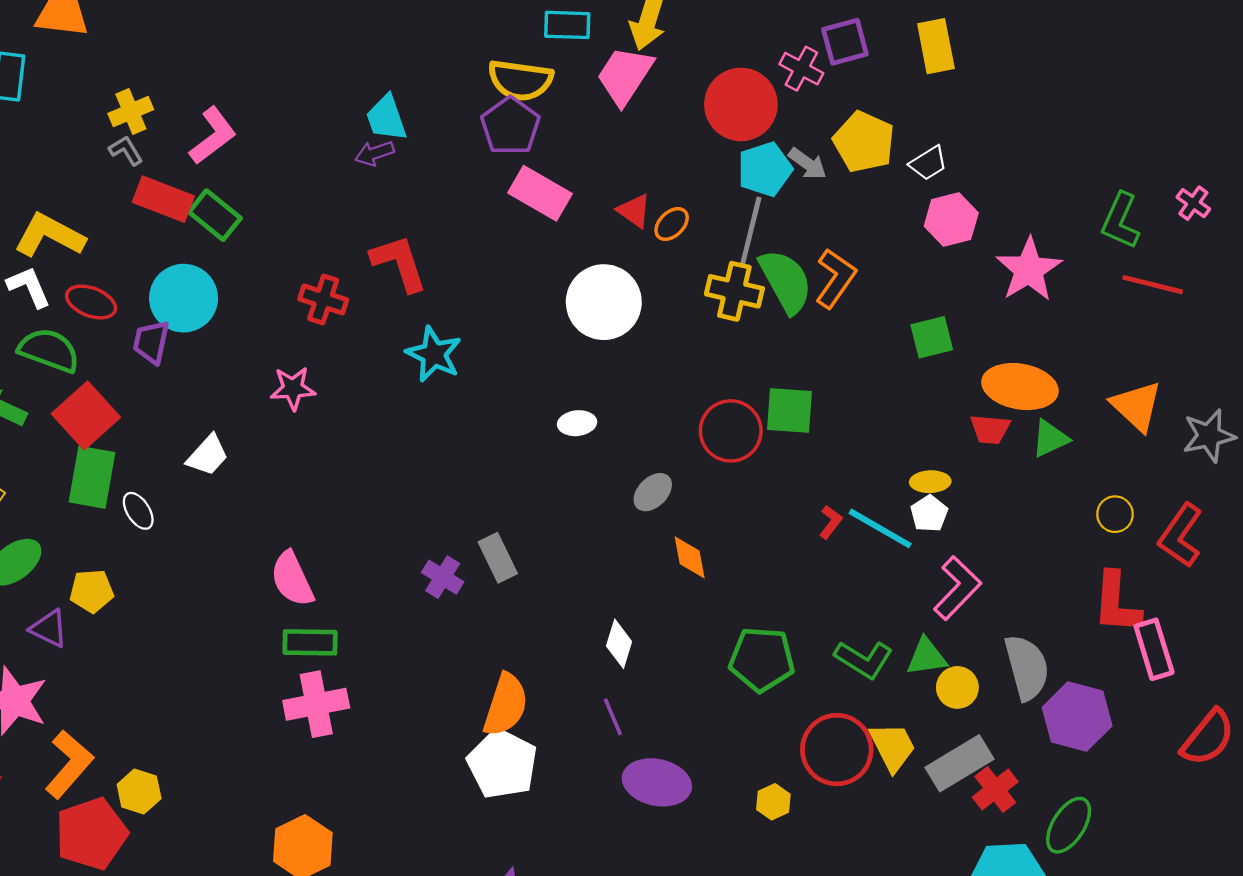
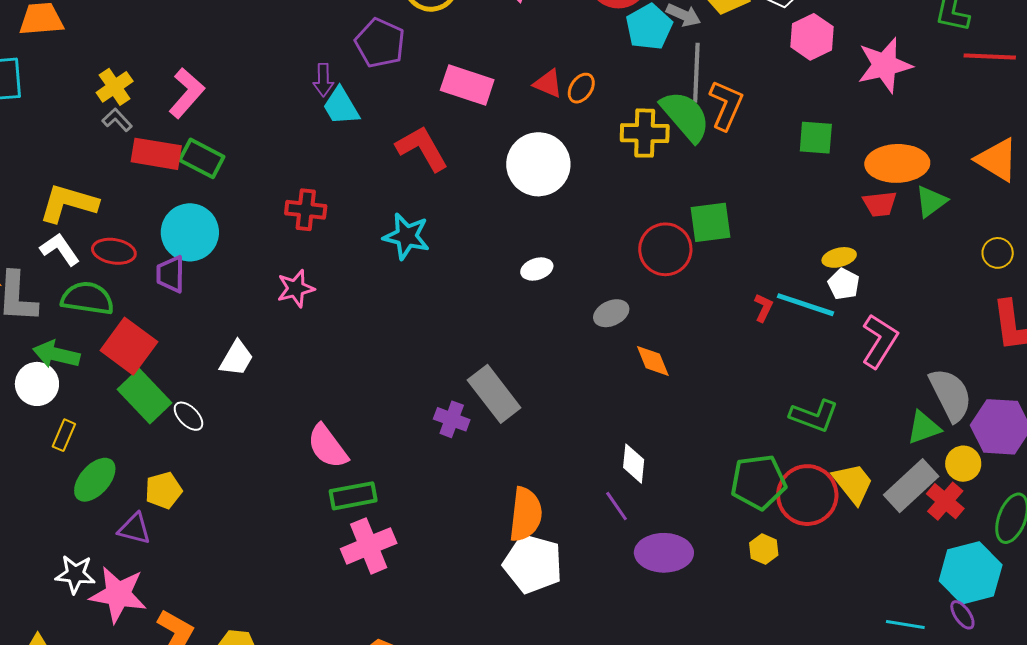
cyan trapezoid: (386, 118) -> (341, 106), moved
purple pentagon: (510, 126) -> (380, 43), moved
purple arrow: (375, 153) -> (323, 80), turned -60
gray line: (751, 231) -> (696, 73), moved
red L-shape: (399, 263) -> (422, 148), moved
pink star: (1029, 270) -> (885, 65), turned 30
green square: (932, 337) -> (816, 138), turned 30
green rectangle: (92, 477) -> (145, 396), turned -42
gray ellipse: (653, 492) -> (611, 313), turned 32
gray rectangle: (498, 558) -> (494, 394), size x1.4
white diamond: (619, 644) -> (634, 464), moved
green triangle: (926, 657) -> (924, 428), moved
green pentagon: (762, 659) -> (758, 482), moved
yellow circle: (957, 687) -> (963, 464), moved

